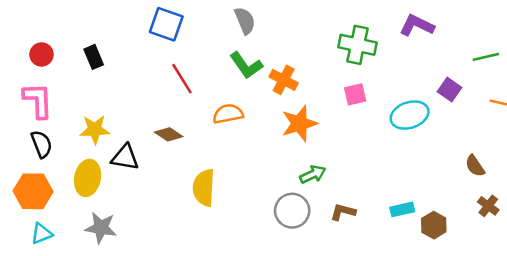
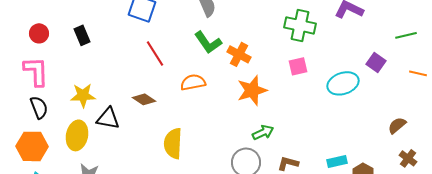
brown semicircle: (475, 166) -> (397, 125), turned 84

